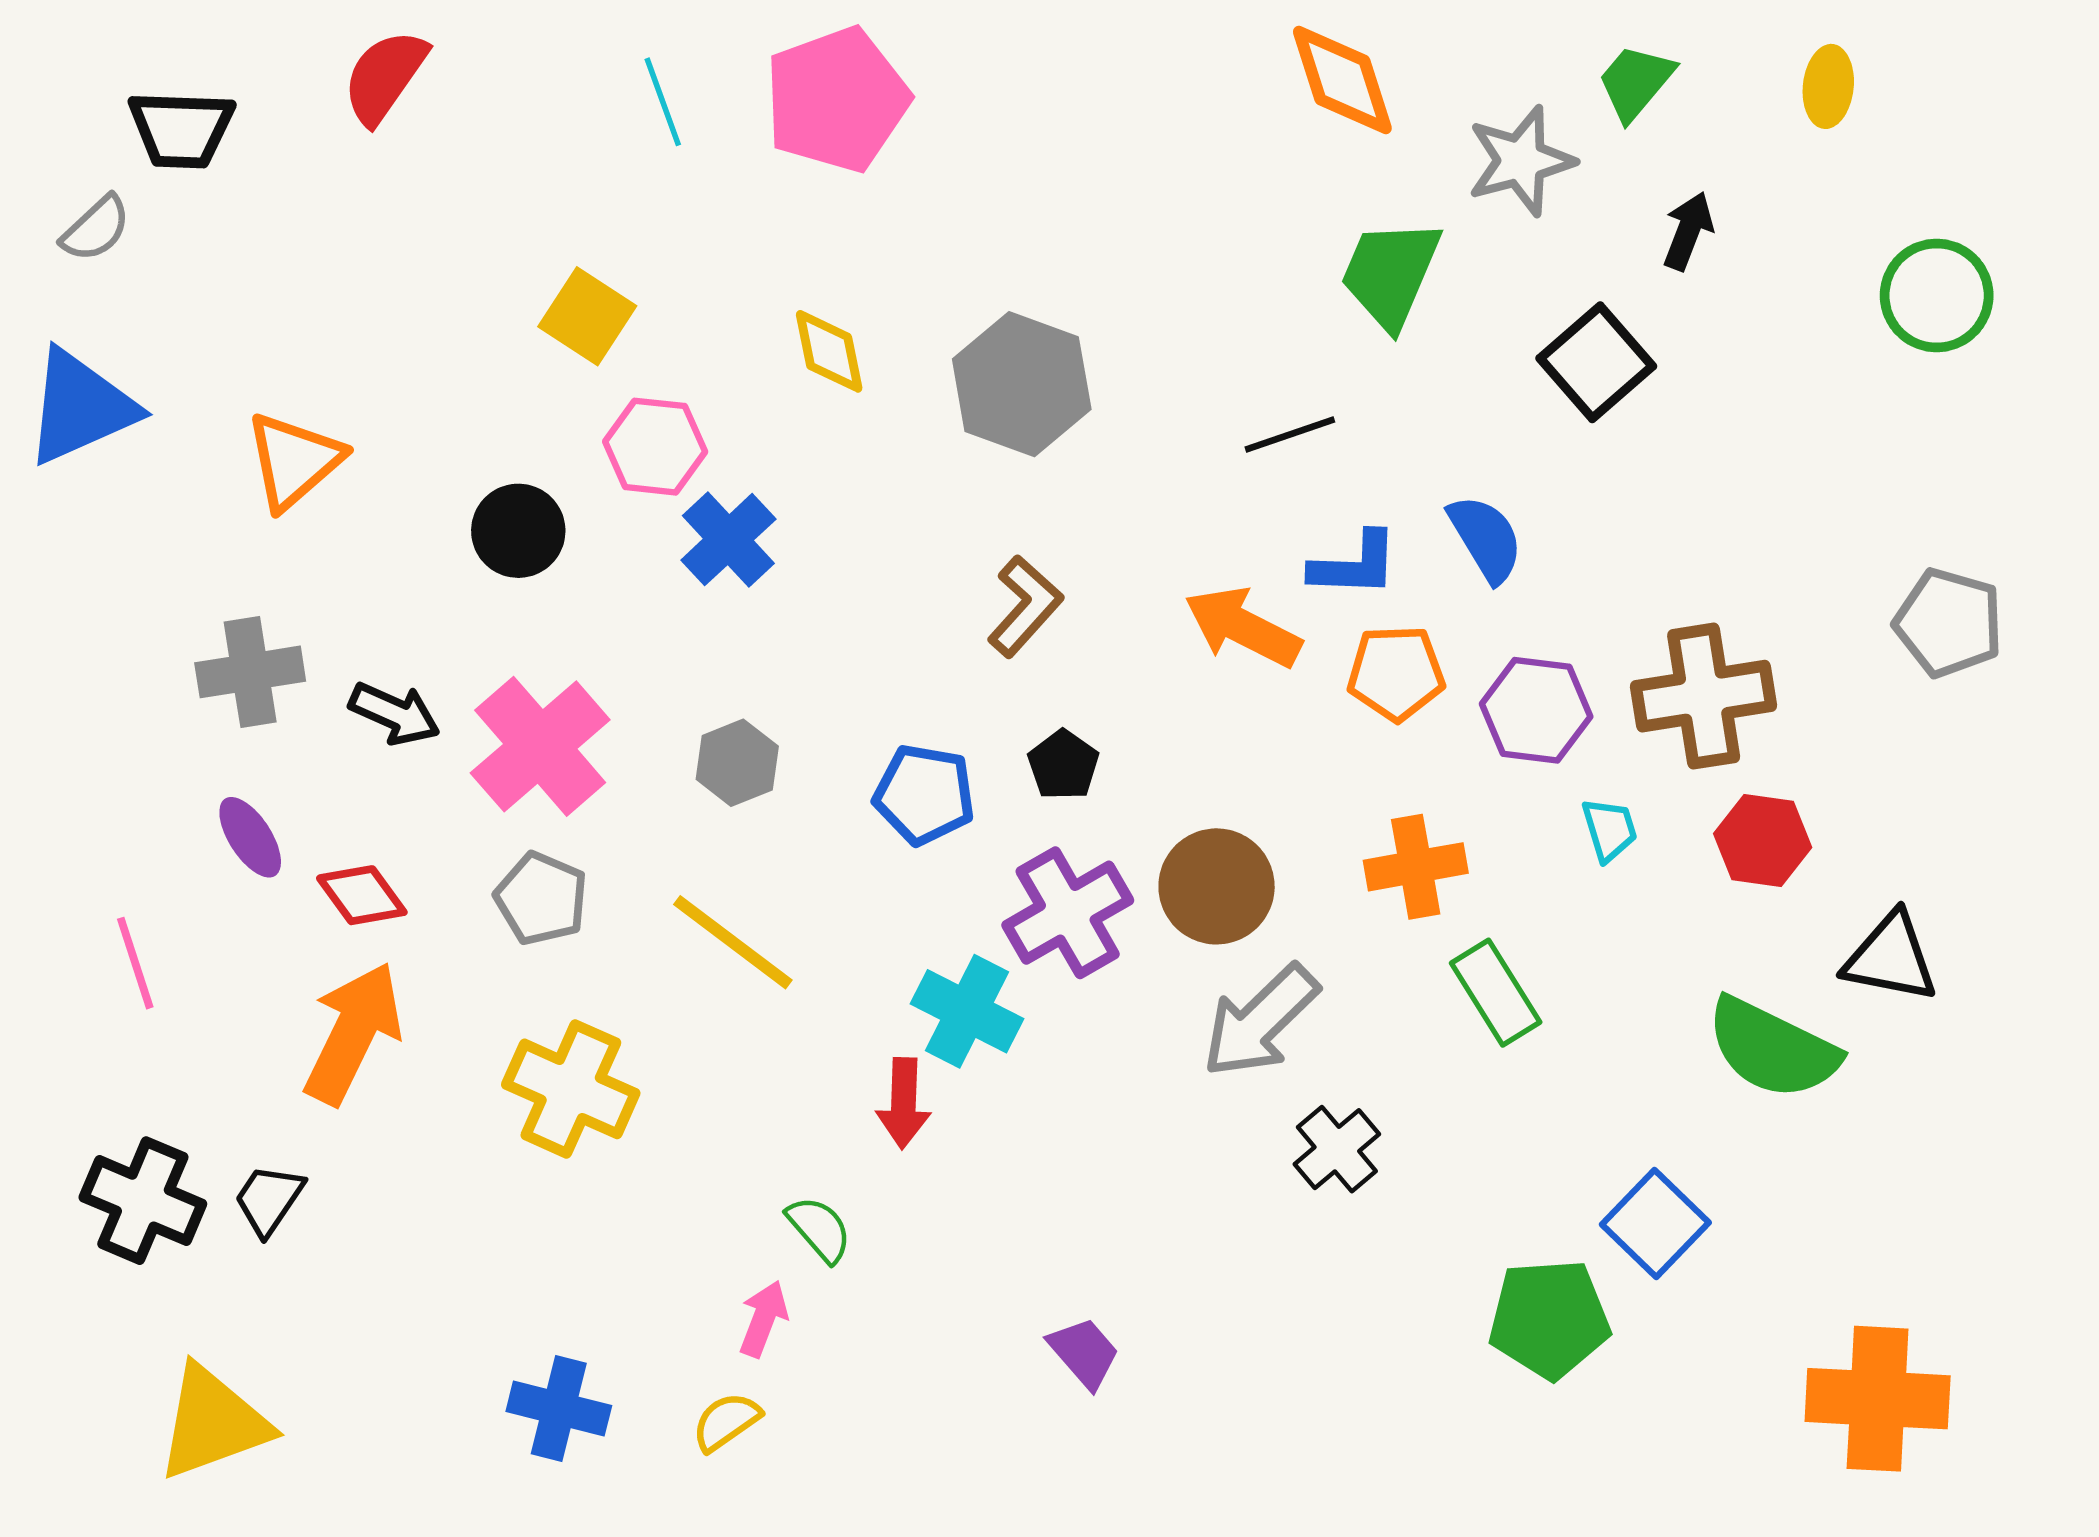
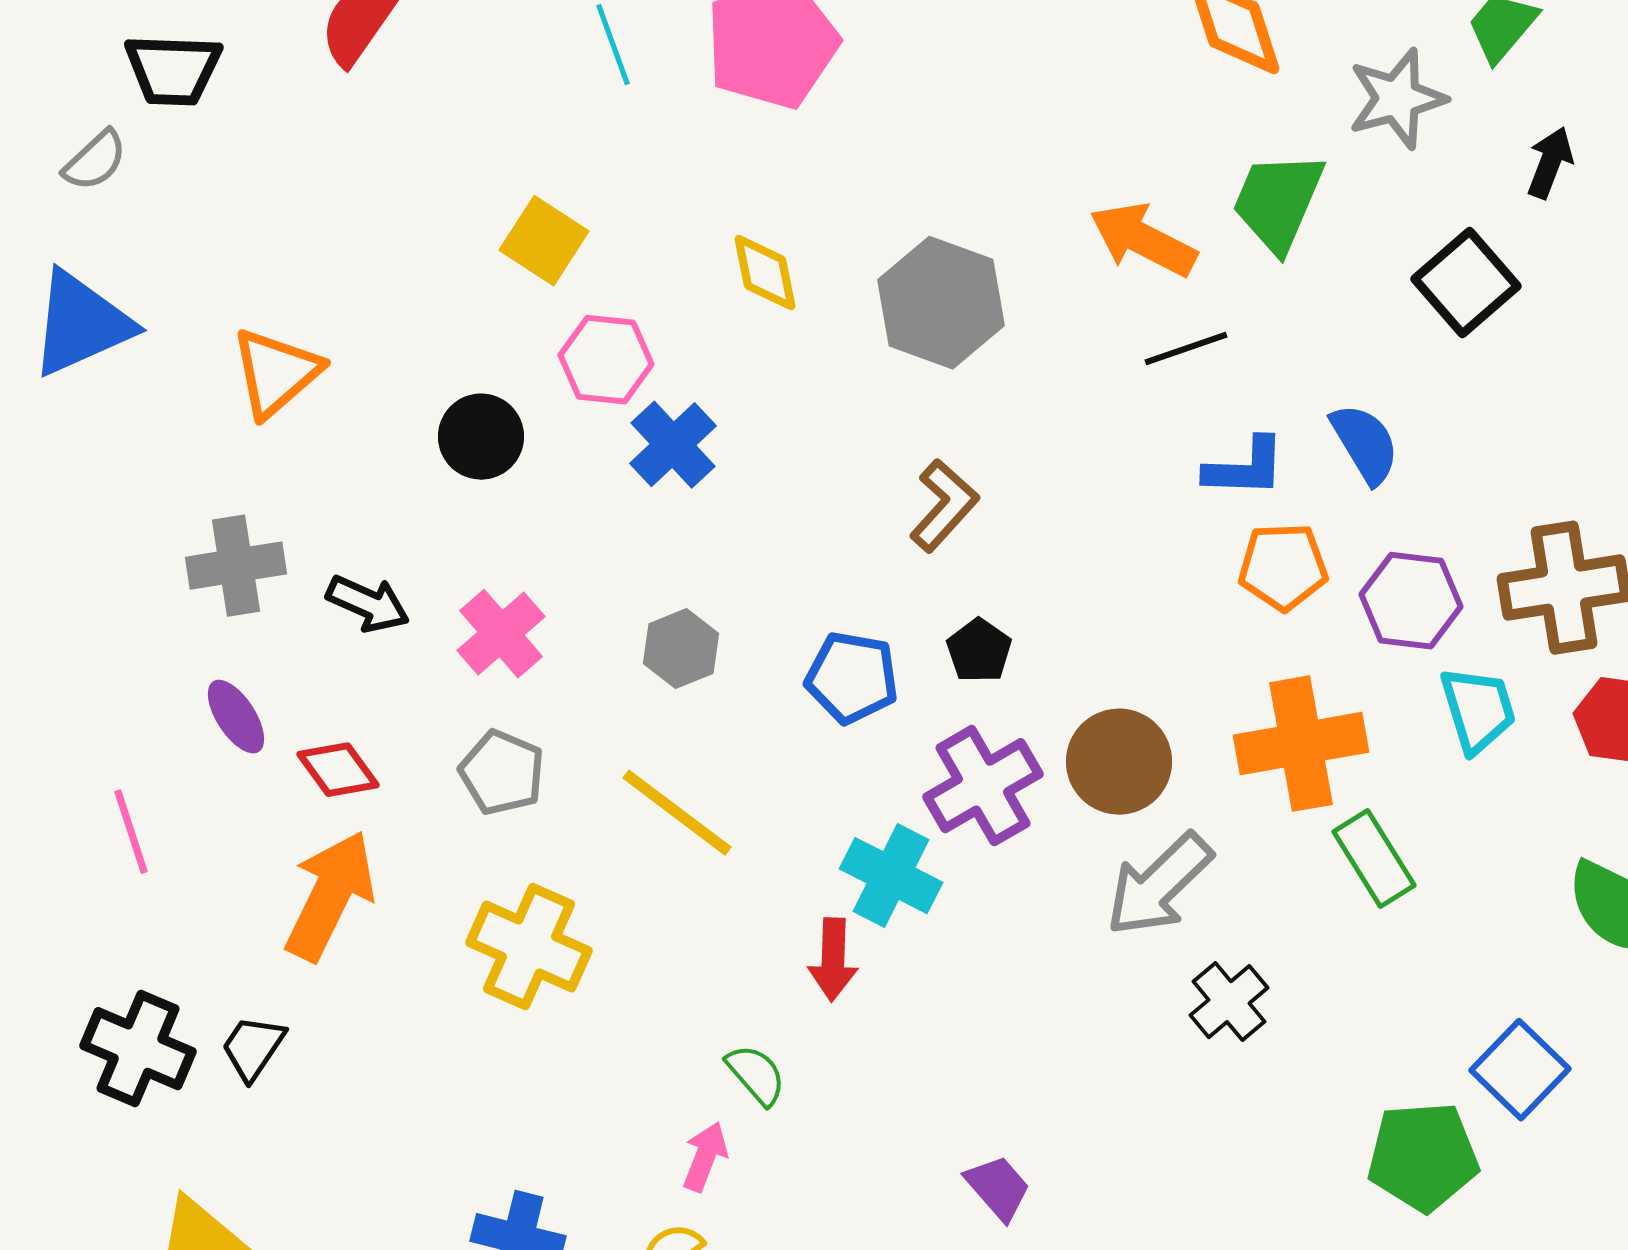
orange arrow: (1243, 627) -> (1143, 240), moved
pink cross: (540, 746) -> (501, 634), size x0.7
cyan trapezoid: (1609, 830) -> (1478, 710), size x1.5
orange cross: (1416, 867) -> (1301, 744), size x1.4

